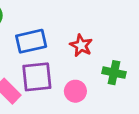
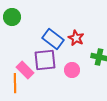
blue rectangle: (31, 41) -> (53, 39), moved, turned 50

